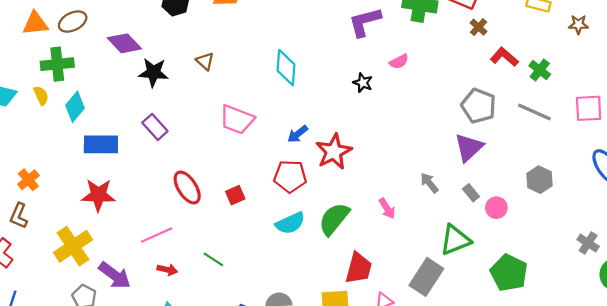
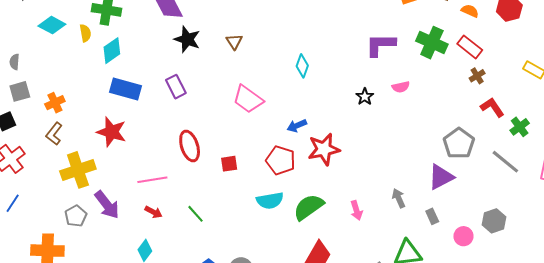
cyan diamond: (286, 68) -> (302, 66), size x0.7
pink circle: (496, 208) -> (463, 236), moved
brown L-shape: (19, 216) -> (54, 134), moved

